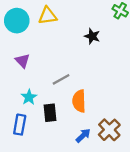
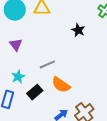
orange semicircle: (79, 101) -> (61, 85), turned -60
black rectangle: (50, 113) -> (35, 92), turned 49

